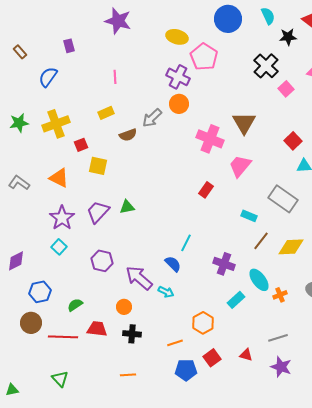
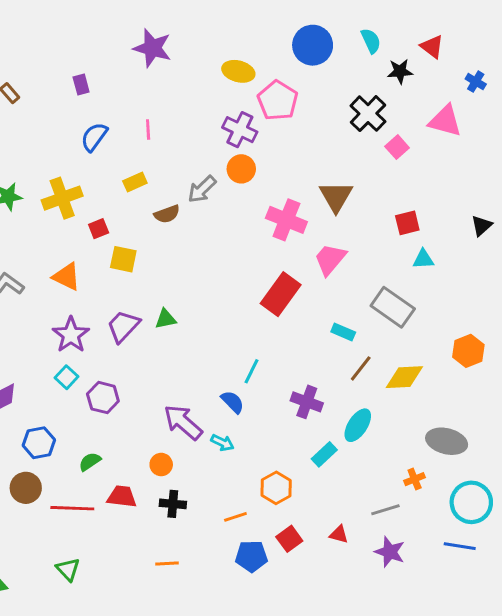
blue semicircle: (48, 77) -> (94, 137), moved
red square: (293, 141) -> (407, 223), turned 30
red rectangle: (206, 190) -> (281, 294), size x1.8
purple hexagon: (102, 261) -> (103, 398), moved
cyan ellipse: (259, 280) -> (358, 425), turned 70
orange cross: (280, 295) -> (415, 479), moved

